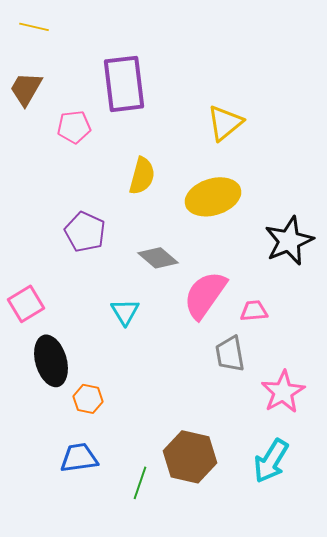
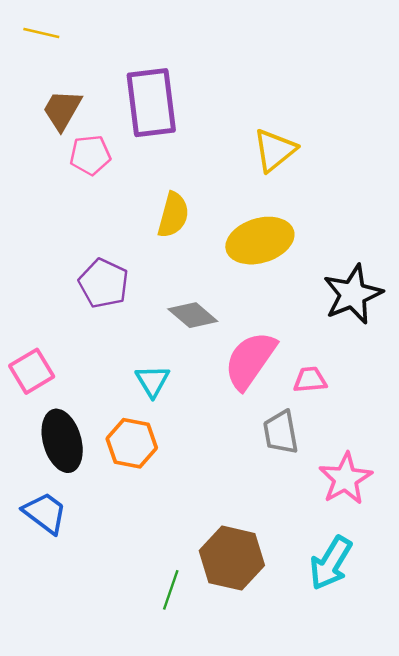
brown trapezoid: (26, 89) -> (62, 110), moved
orange hexagon: (88, 399) -> (132, 443), moved, size x1.4
blue trapezoid: (79, 458) -> (45, 513), moved, turned 45

